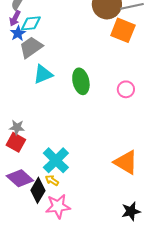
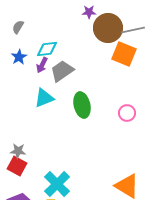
purple arrow: (15, 18) -> (42, 65), moved
cyan diamond: (31, 23) -> (47, 49), moved
gray trapezoid: (31, 47) -> (62, 71), moved

